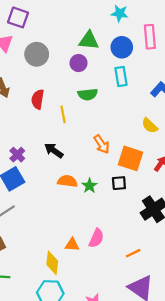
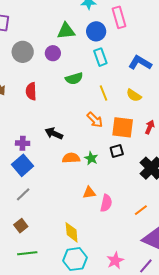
purple circle: (79, 63) -> (53, 53), moved
yellow line: (63, 114) -> (104, 93), moved
purple cross: (17, 155) -> (23, 143), turned -32
orange triangle: (72, 245) -> (89, 193), moved

